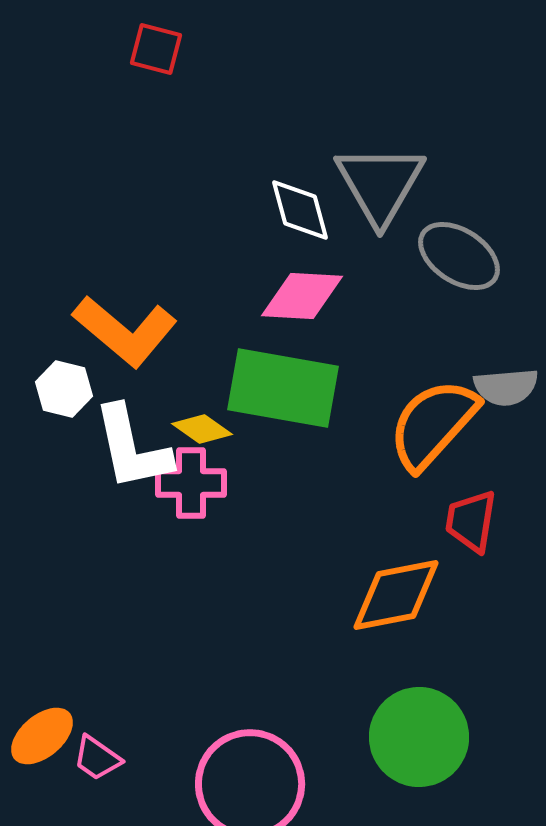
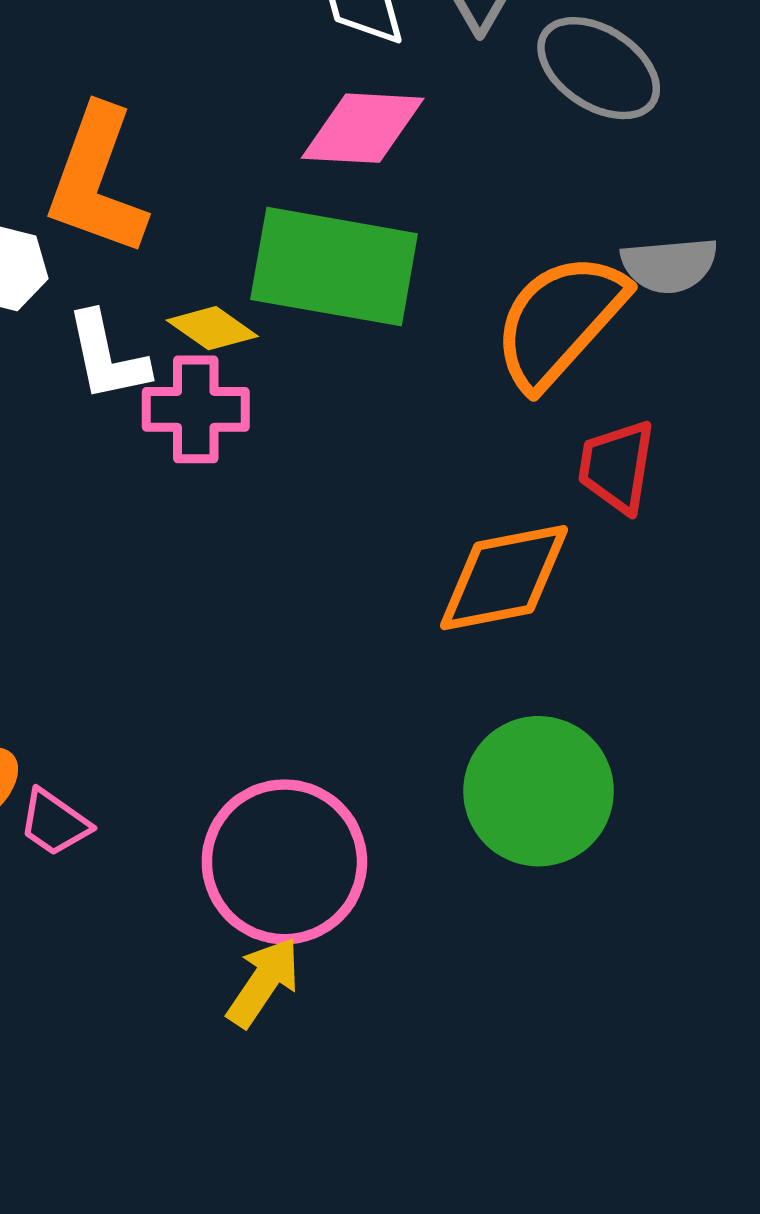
orange L-shape: (125, 331) -> (97, 181), turned 70
white L-shape: (132, 448) -> (107, 357), size x0.7

